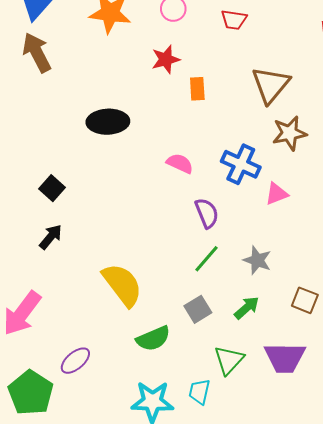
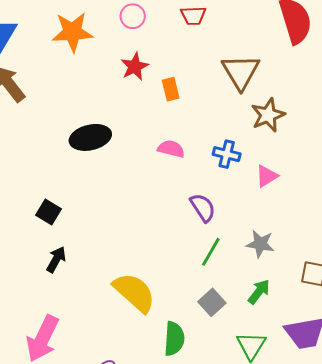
pink semicircle: (180, 163) -> (171, 149), moved
blue cross: (241, 164) -> (227, 154), size x0.7
green semicircle: (153, 339) -> (174, 339), turned -52

